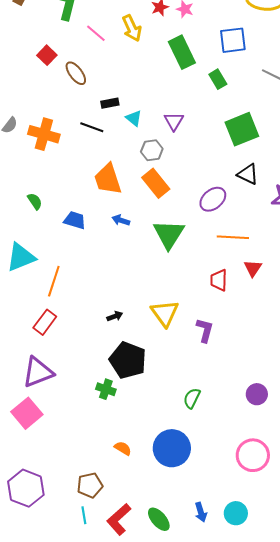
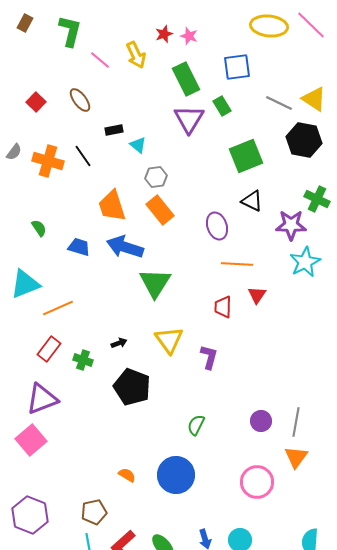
red square: (47, 55) -> (36, 102), moved
purple triangle: (174, 121) -> (189, 119), moved, size x1.5
black line: (92, 127) -> (83, 156), moved, turned 35
purple ellipse: (213, 199) -> (217, 226), turned -68
blue arrow: (121, 220) -> (125, 247), size x2.0
green triangle: (169, 234) -> (155, 283), moved
orange line: (54, 281) -> (58, 308), turned 48
green cross: (106, 389) -> (83, 360), moved

